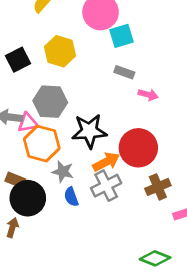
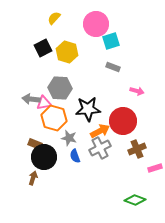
black square: (18, 60) -> (43, 48), moved
pink arrow: (148, 95) -> (137, 91), moved

